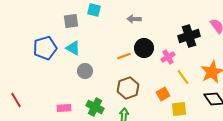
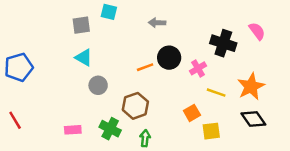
black cross: (189, 36) -> (223, 43), turned 35
blue pentagon: (45, 48) -> (19, 67), moved
yellow line: (183, 77) -> (216, 93), turned -35
brown hexagon: (128, 88) -> (135, 106), moved

